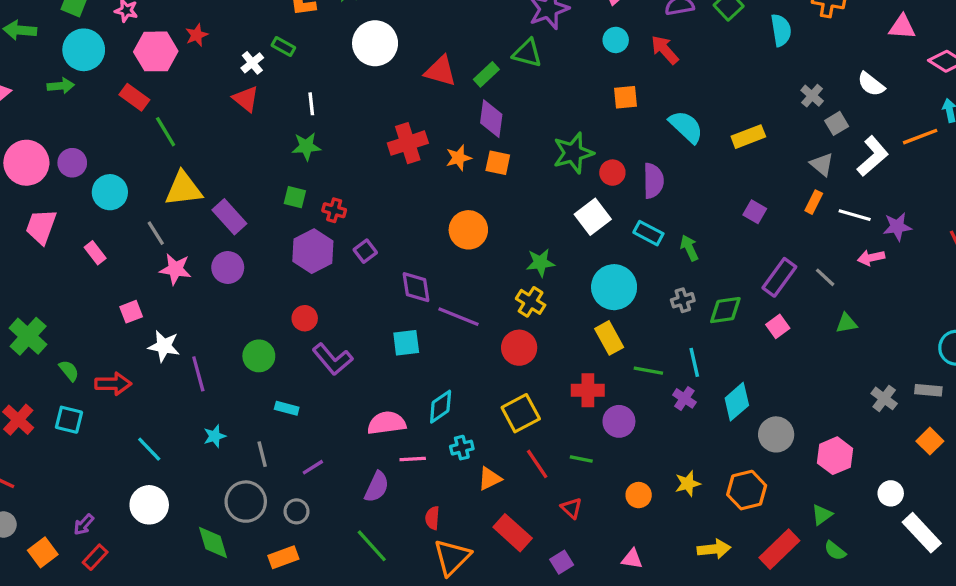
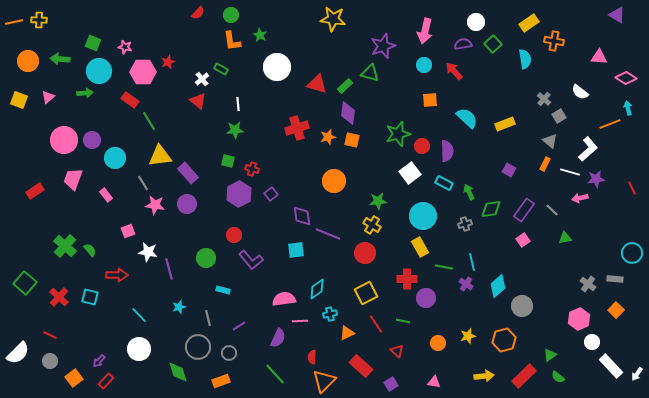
white L-shape: (873, 156) -> (588, 149), moved
green diamond: (725, 310) -> (491, 209), moved
green semicircle: (69, 371) -> (90, 250), moved
pink hexagon: (835, 456) -> (579, 319), moved

